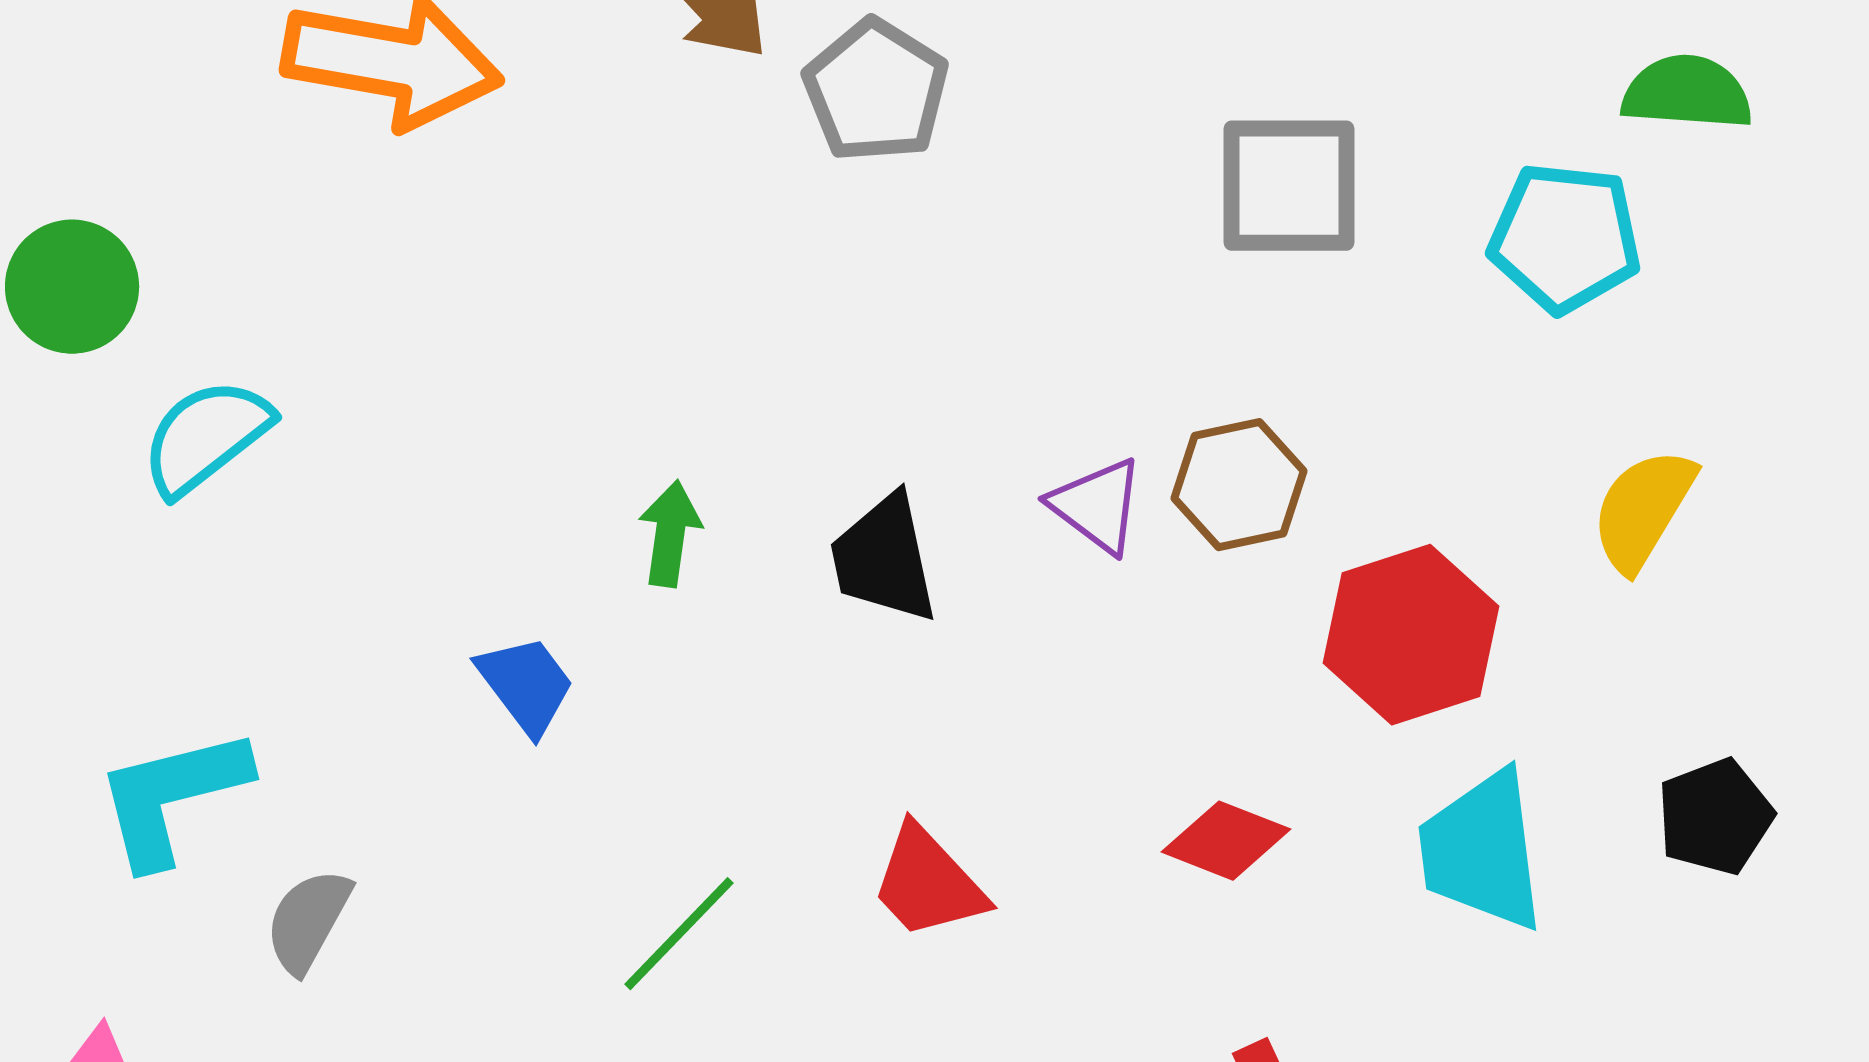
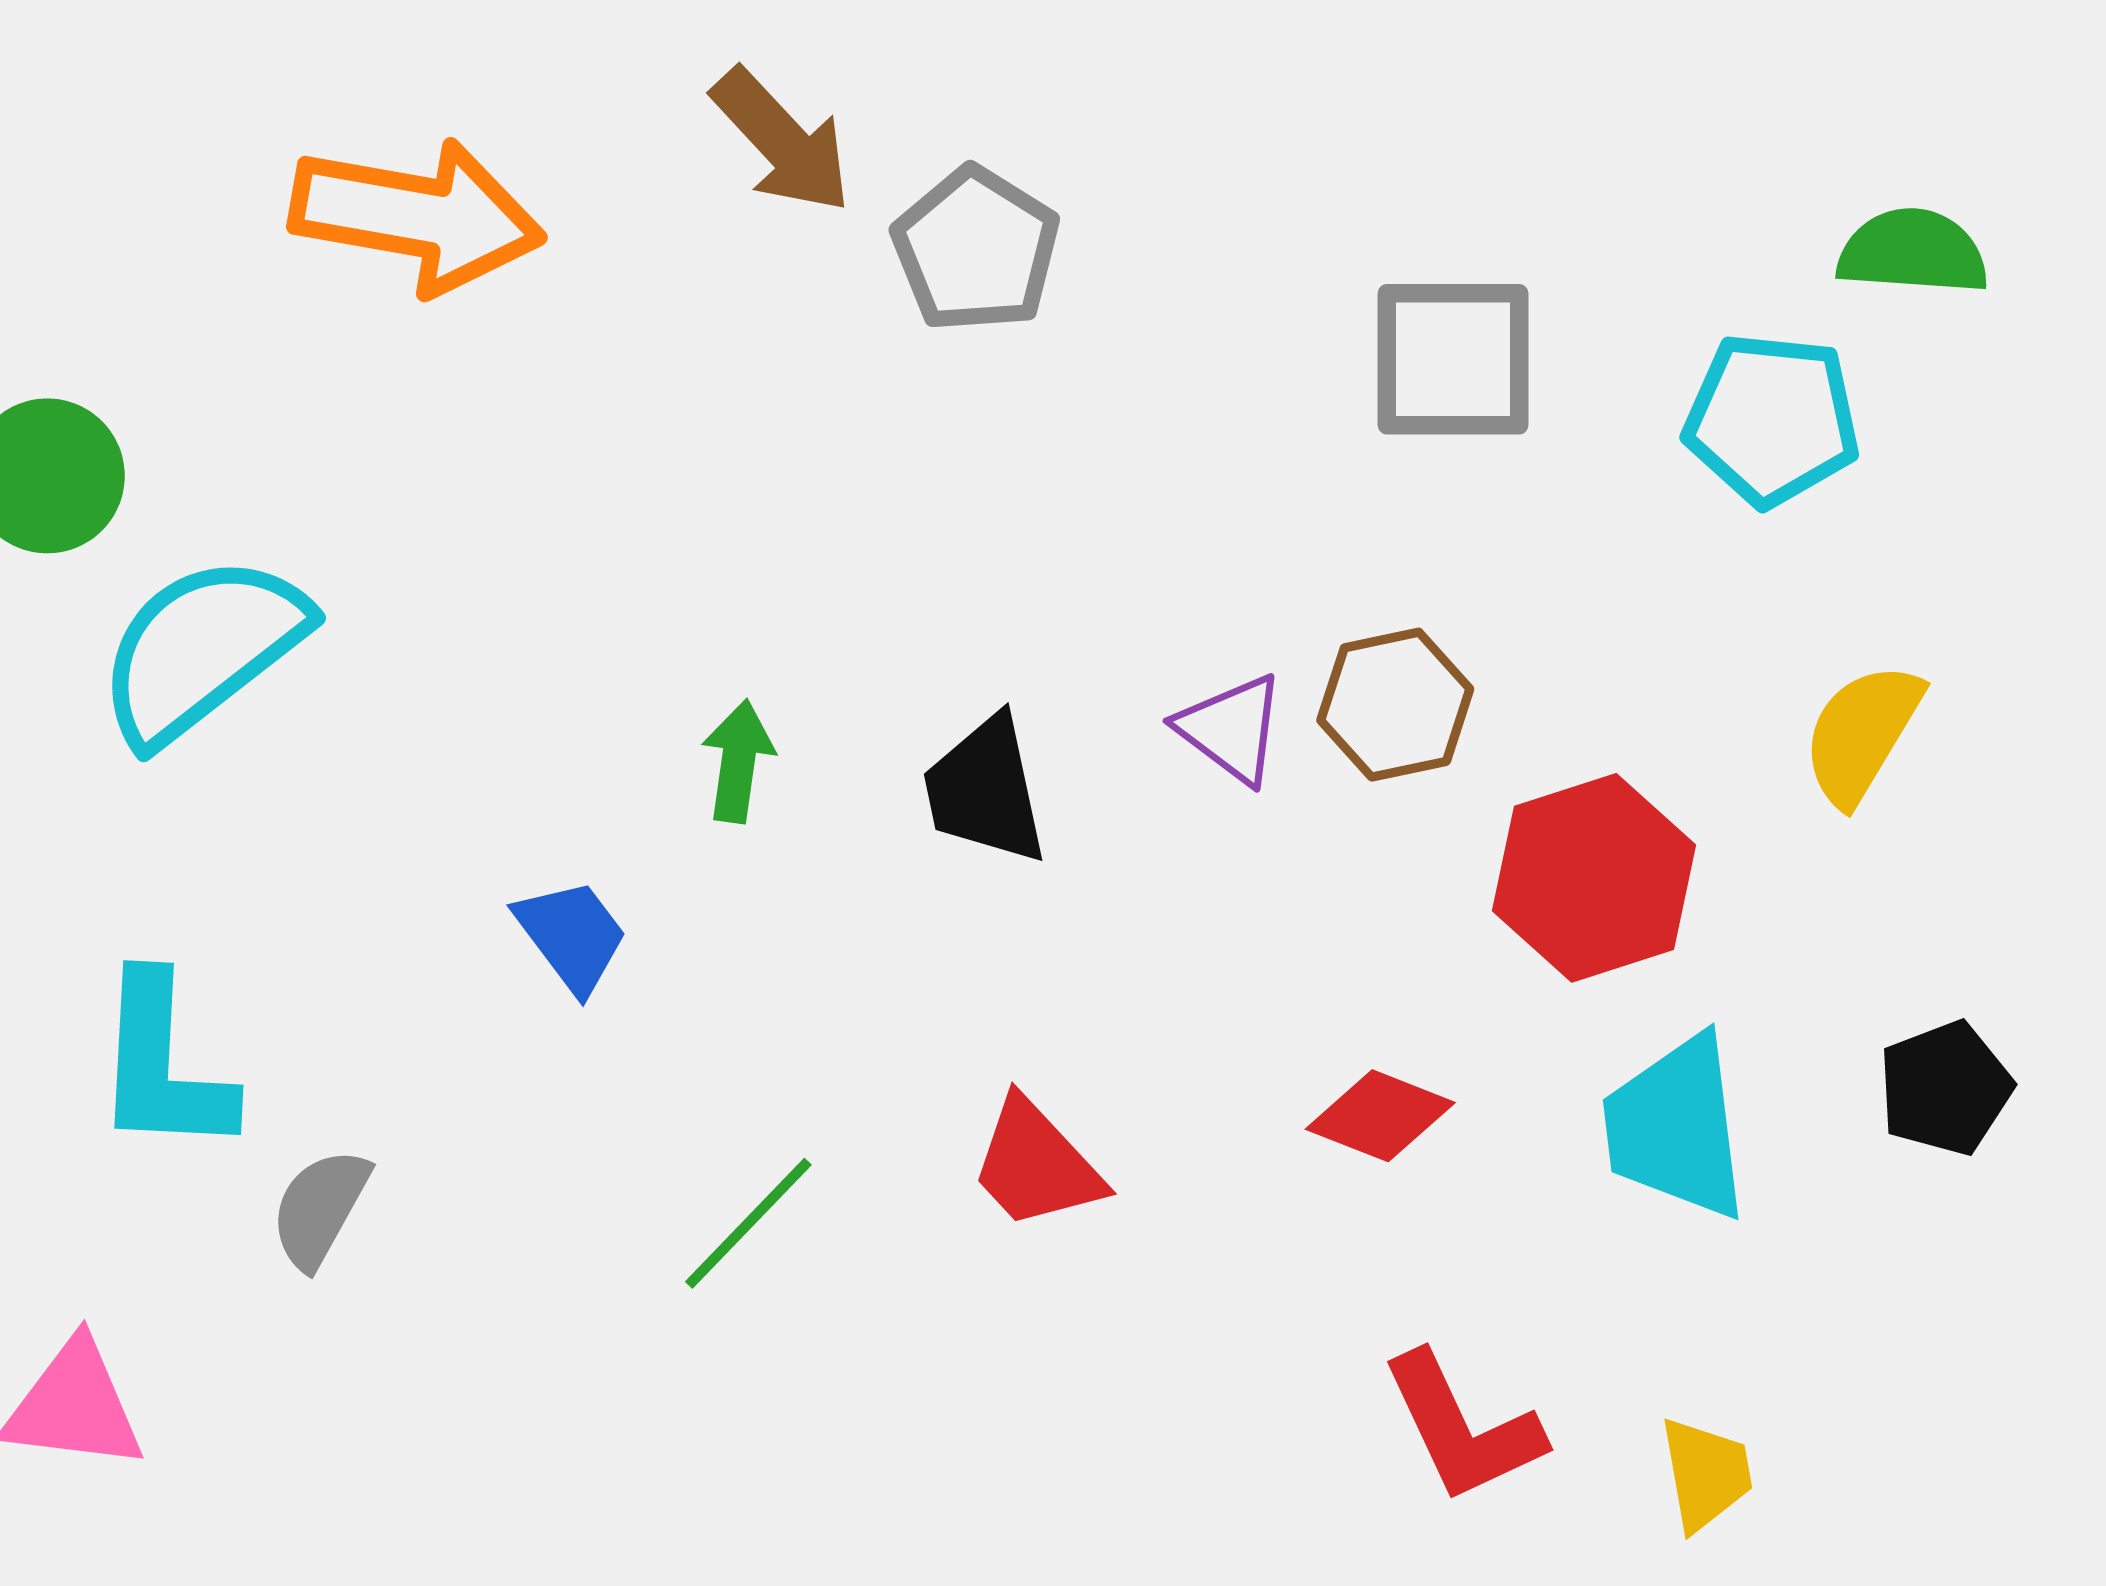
cyan semicircle: (206, 437) -> (202, 649), size x1.4
cyan L-shape: (172, 797) -> (163, 1065), turned -73

